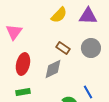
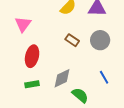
gray diamond: (53, 69) -> (62, 78), moved
blue line: (88, 92) -> (104, 77), moved

